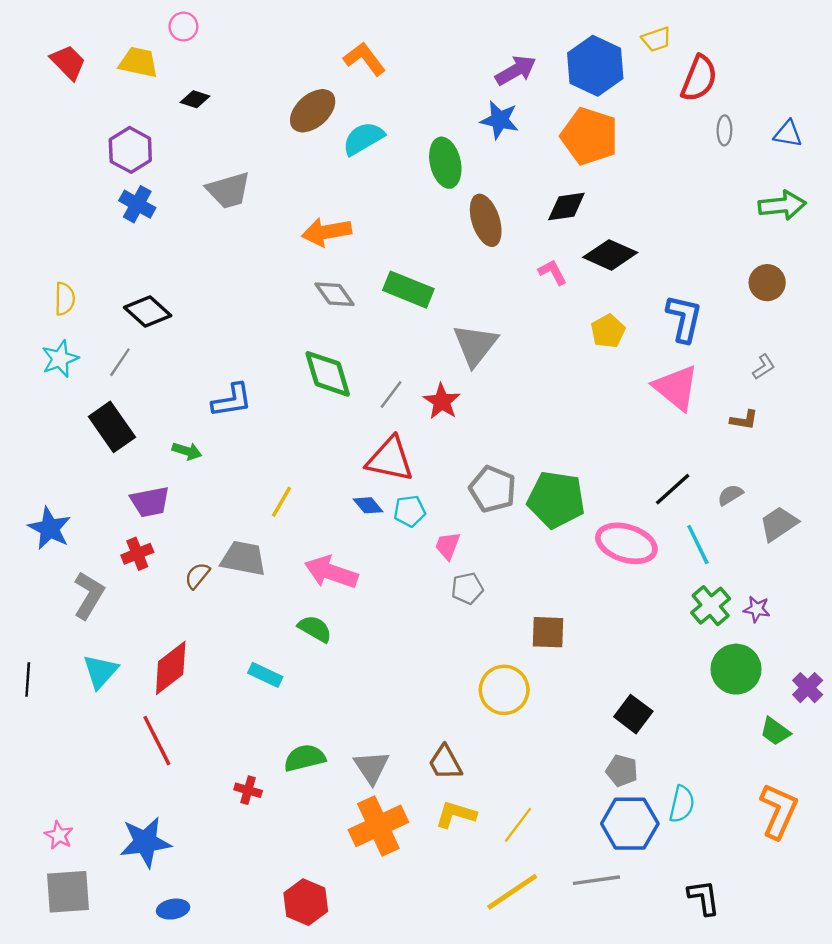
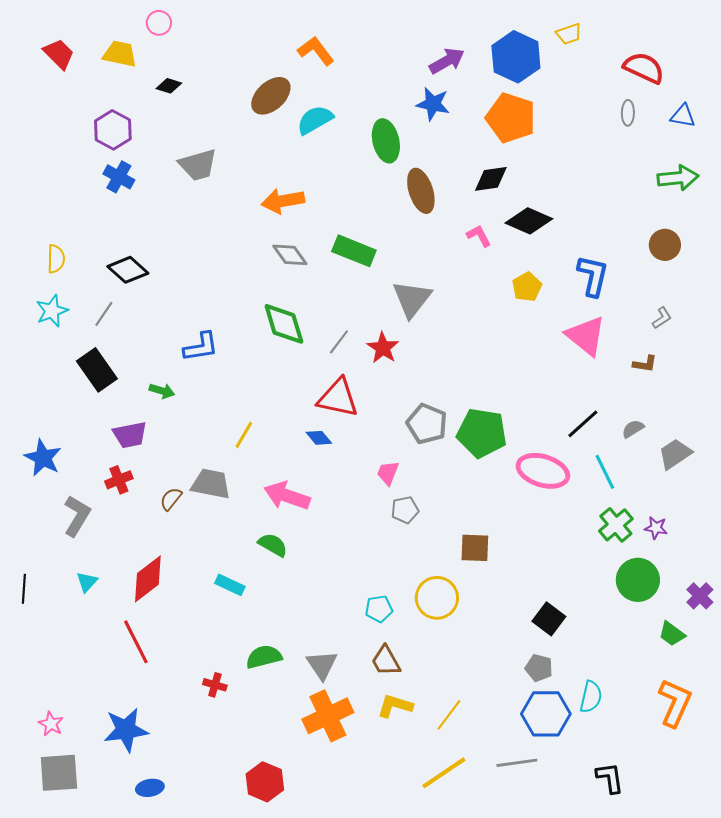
red semicircle: (699, 78) -> (644, 68), moved, turned -87
cyan pentagon: (410, 511) -> (379, 609), moved
cyan triangle: (100, 671) -> (87, 582), size x0.7

